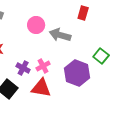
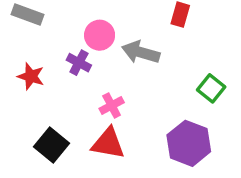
purple cross: (23, 68) -> (79, 63), moved
purple hexagon: (77, 73) -> (189, 143), moved

